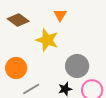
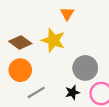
brown diamond: (18, 20) -> (20, 42), moved

